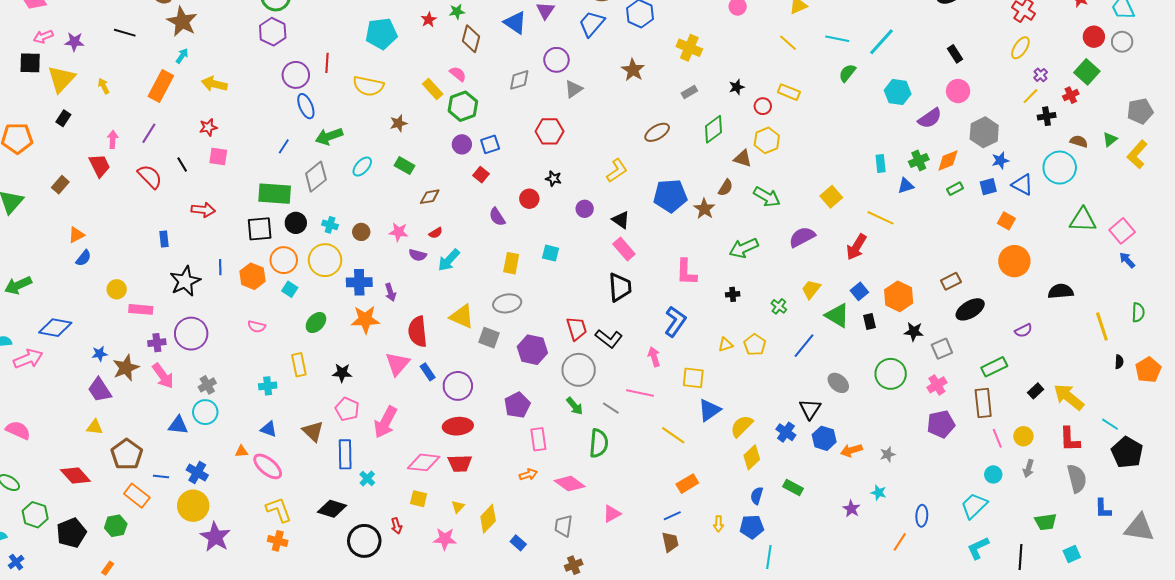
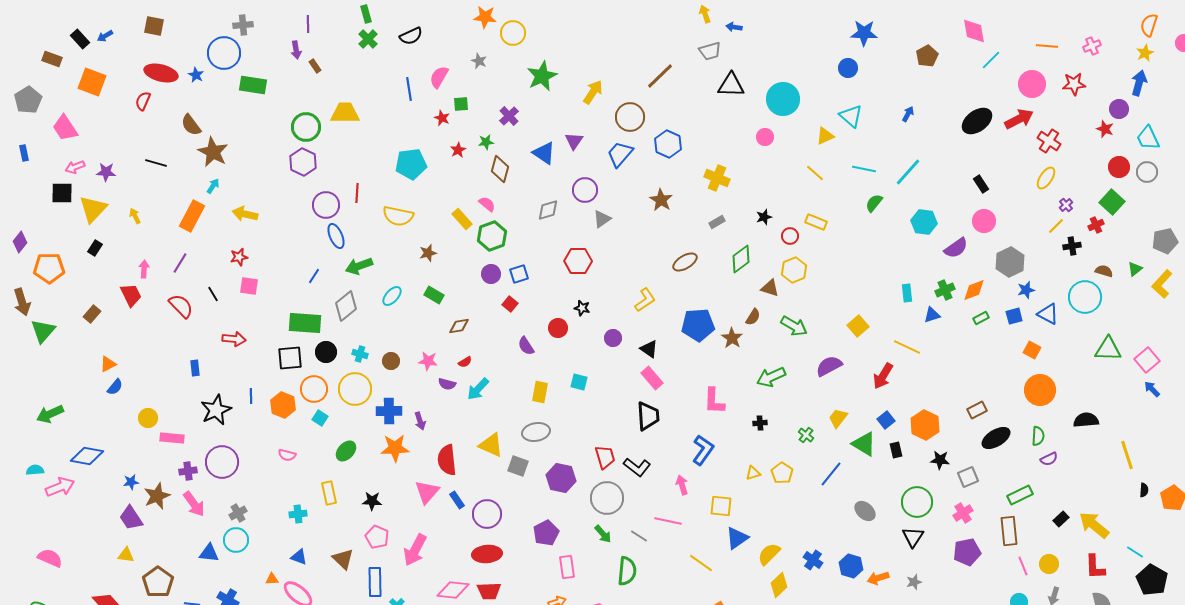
green semicircle: (1138, 312) -> (1038, 436), moved
black triangle: (810, 409) -> (913, 537), moved

